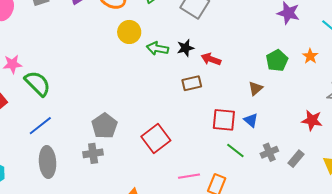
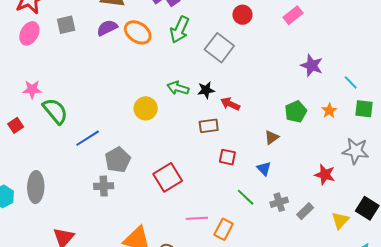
yellow circle: (129, 32) -> (146, 108), moved
red square: (224, 120) -> (227, 157), moved, size x0.7
blue line: (40, 126) -> (88, 138), moved
gray ellipse: (48, 162) -> (36, 187), moved

